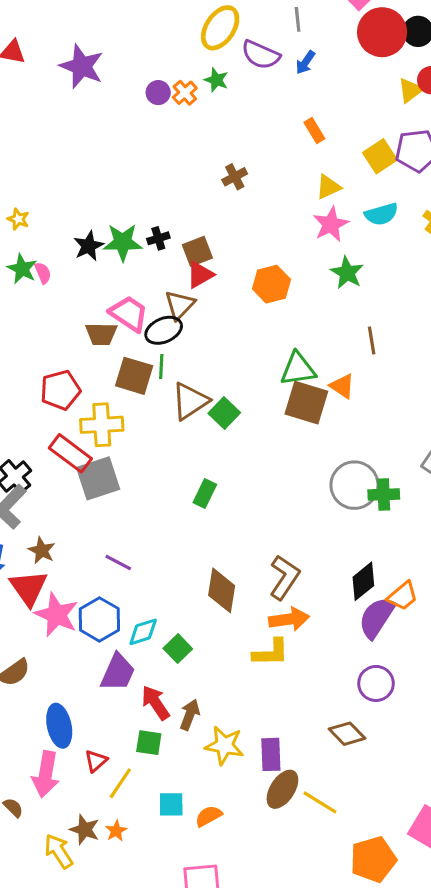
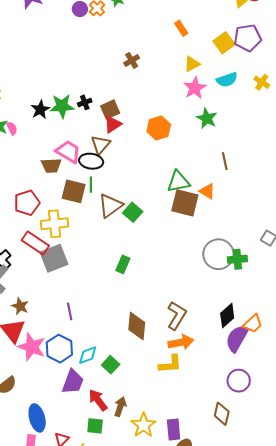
black ellipse: (164, 330) -> (91, 161), turned 35
purple line: (118, 563) -> (70, 311), turned 54
brown diamond: (347, 734) -> (222, 414), turned 60
yellow star: (224, 745) -> (144, 425), turned 30

